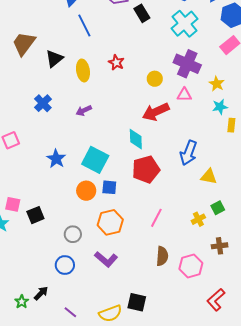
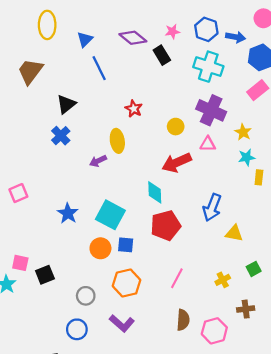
cyan cross: (184, 24) -> (208, 67), turned -32
brown trapezoid: (24, 44) -> (30, 71), moved
yellow ellipse: (83, 70) -> (117, 141), moved
blue cross: (43, 103) -> (61, 136), moved
green square: (218, 208) -> (254, 269), moved

